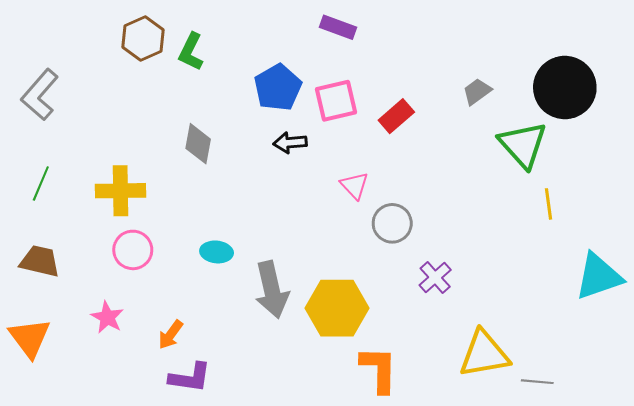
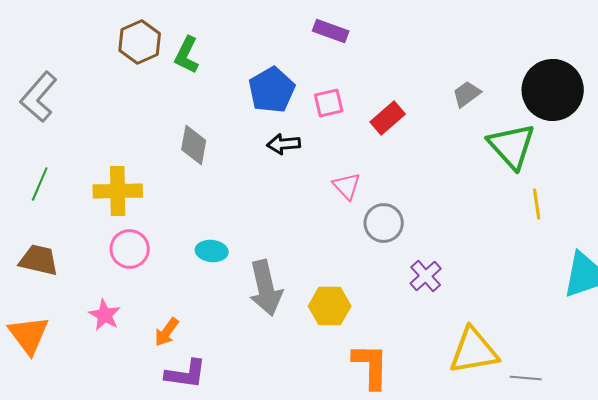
pink square: (336, 101) -> (329, 103), size x0.7
yellow hexagon: (337, 308) -> (330, 306), size x0.7

